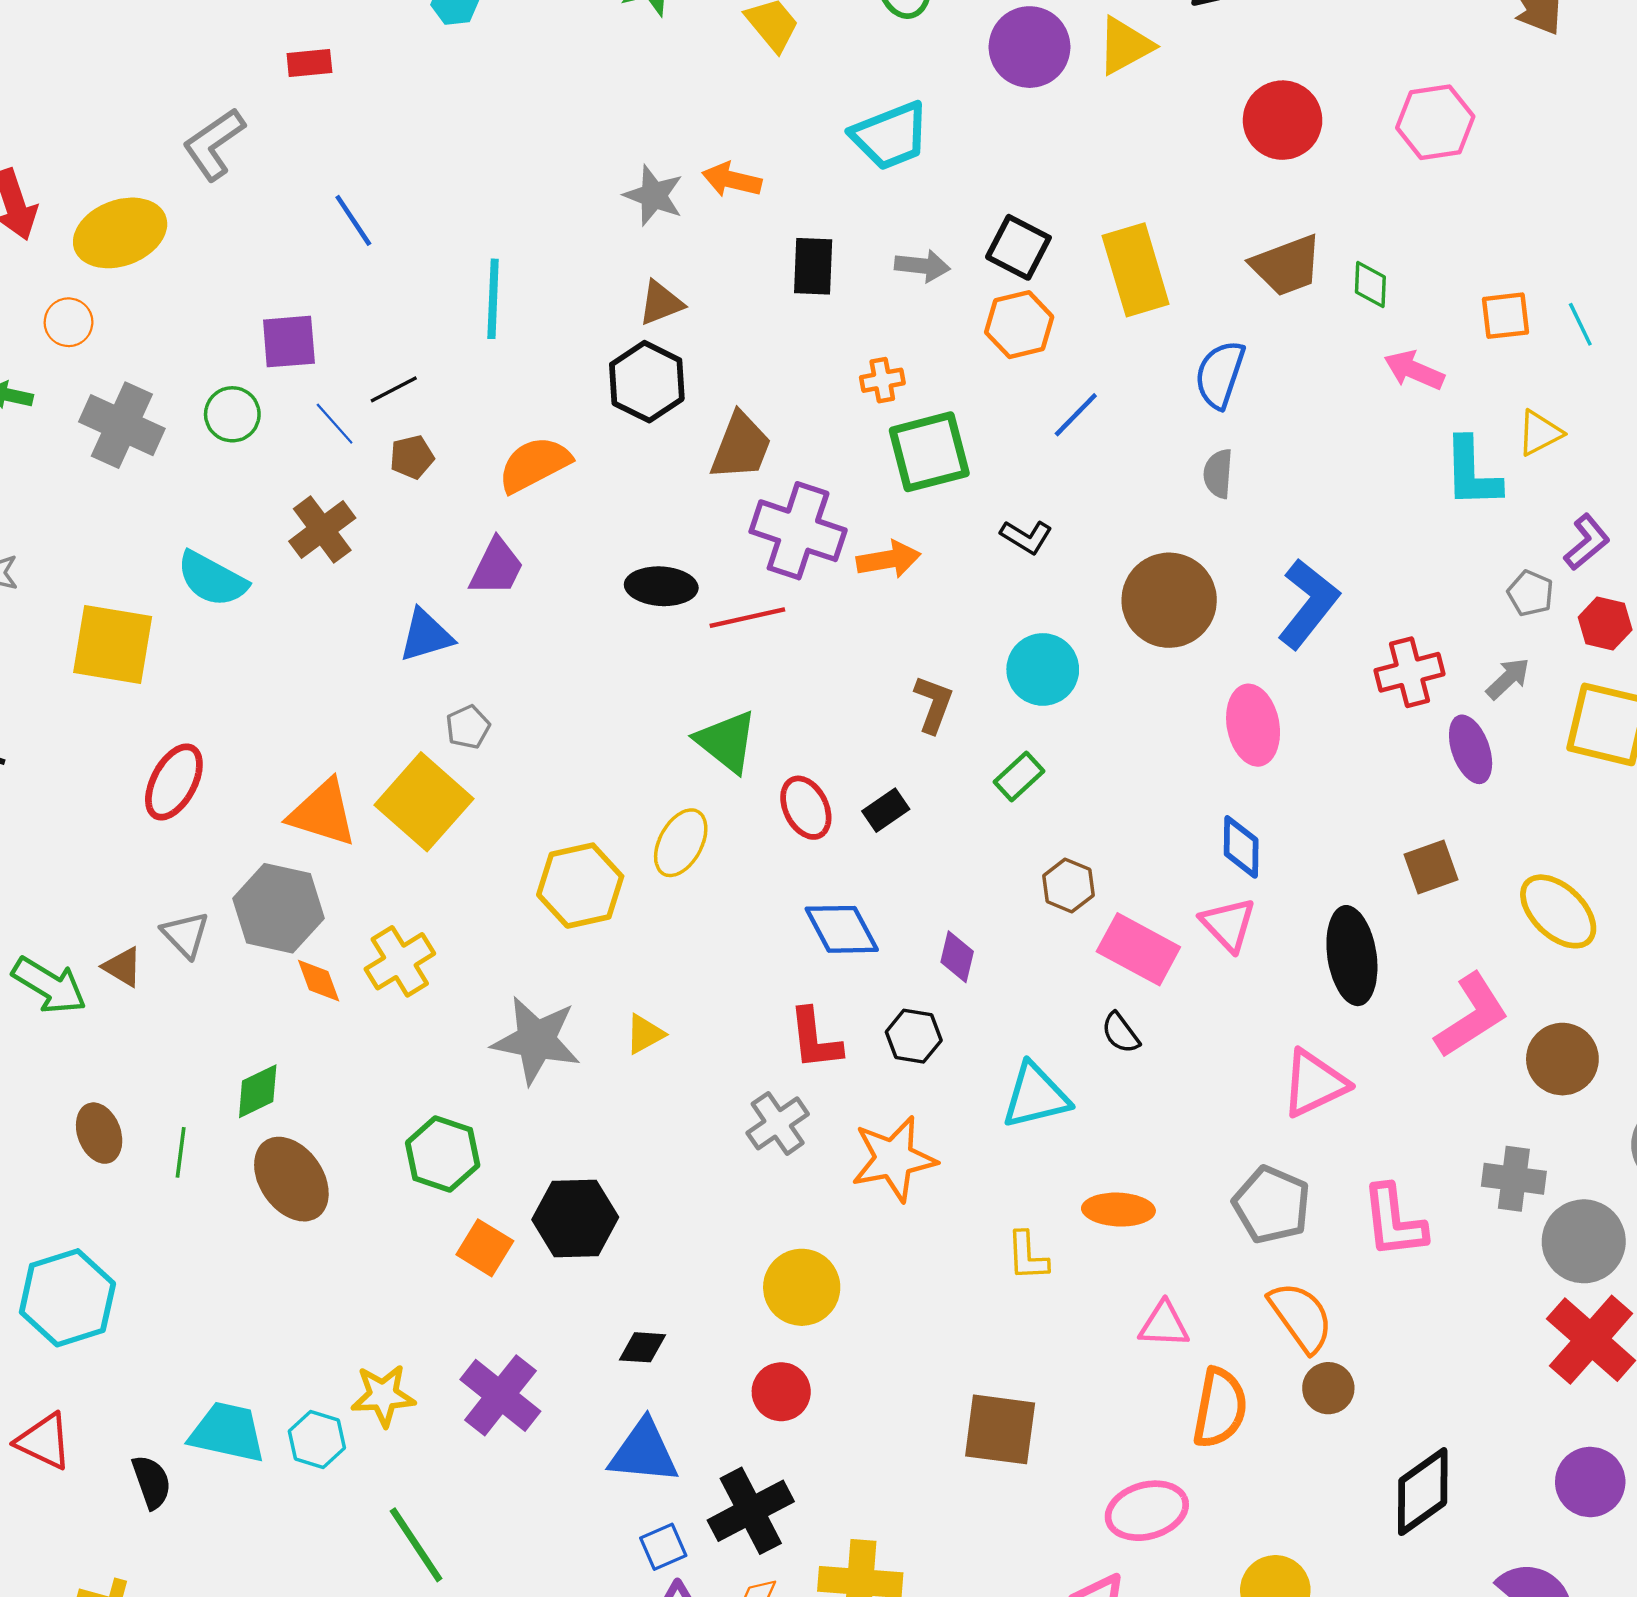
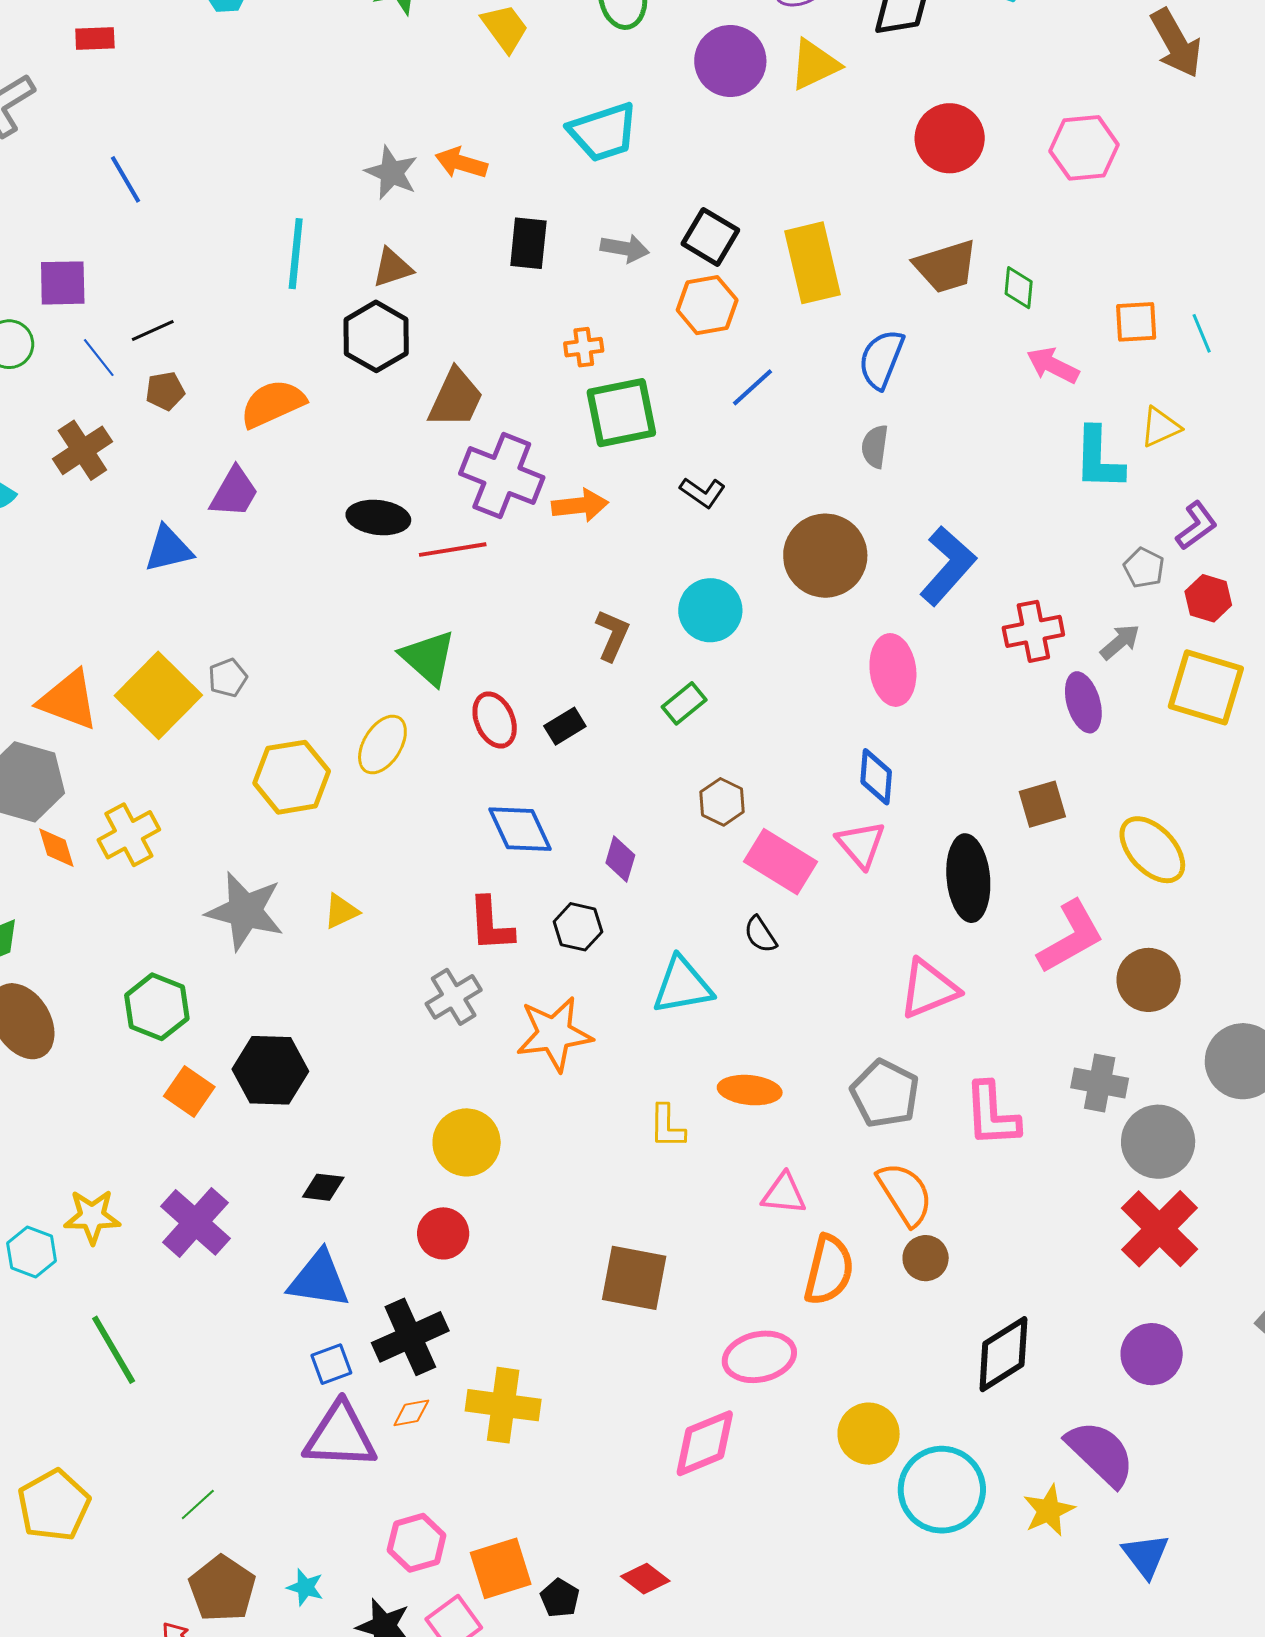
cyan line: (493, 299) -> (296, 254), moved
gray pentagon: (468, 727) -> (228, 678), moved

